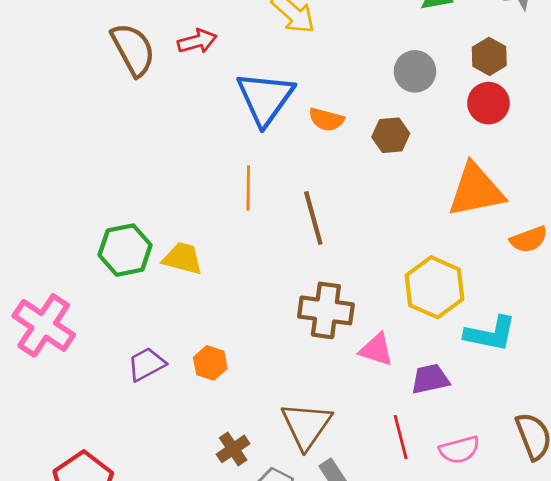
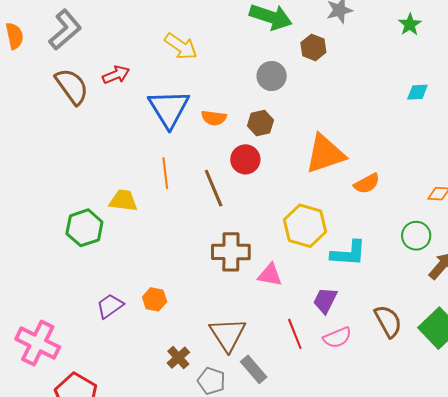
brown hexagon: (489, 56) -> (313, 47), moved
red circle: (488, 103) -> (245, 159), moved
yellow trapezoid: (183, 258) -> (123, 201), moved
pink cross: (44, 325) -> (38, 343), moved
purple trapezoid: (430, 379) -> (325, 300), moved, turned -44

